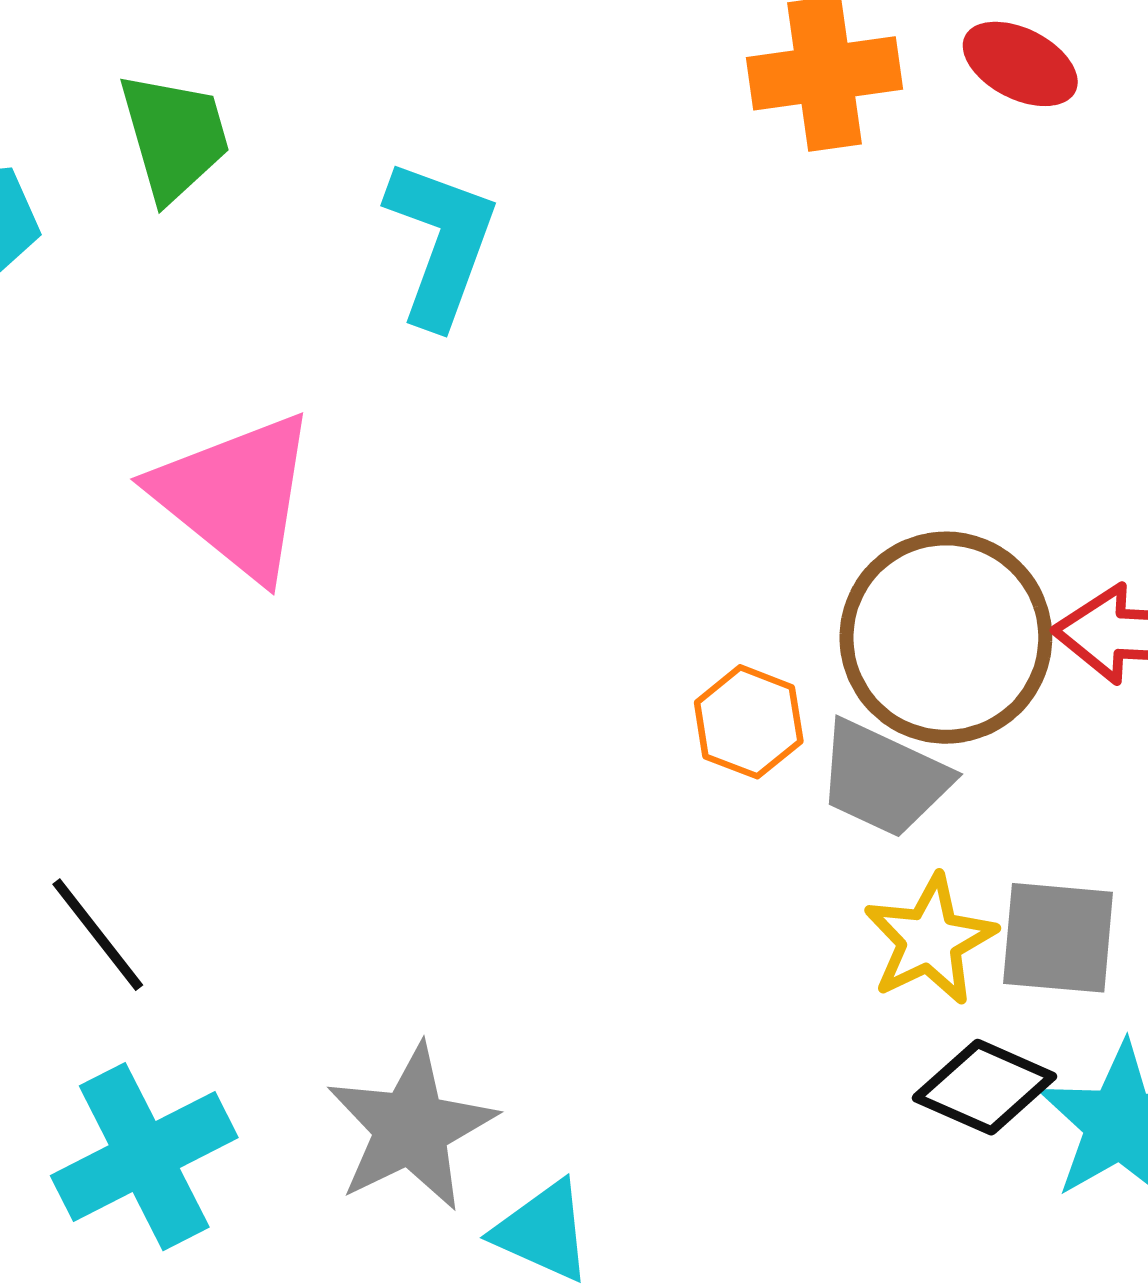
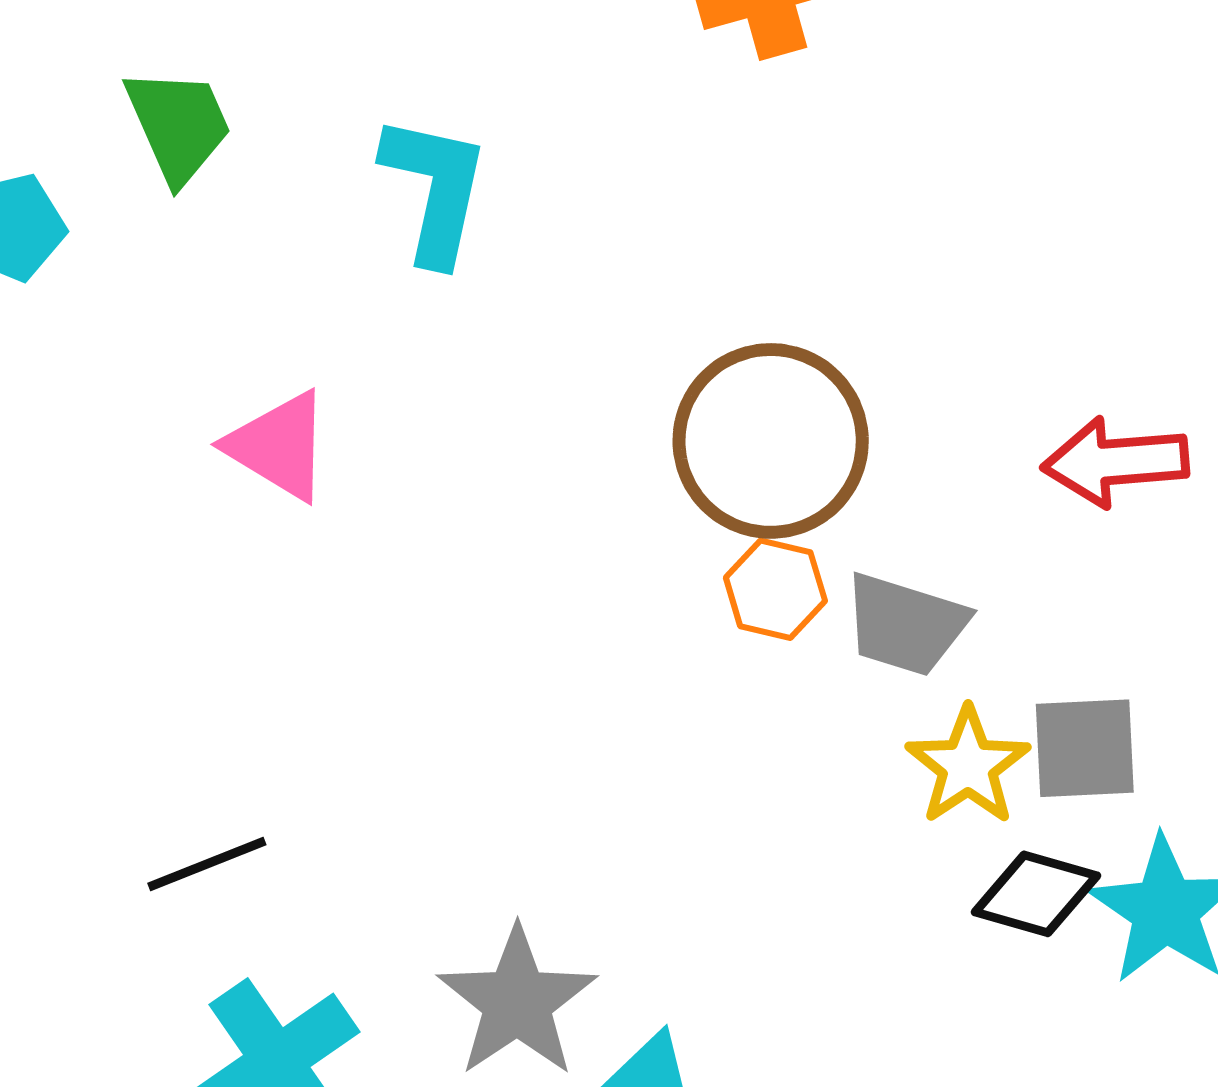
pink triangle: (236, 496) -> (279, 446), size x0.7
brown circle: (946, 638) -> (771, 441), moved
black line: (98, 935) -> (207, 864), turned -66

